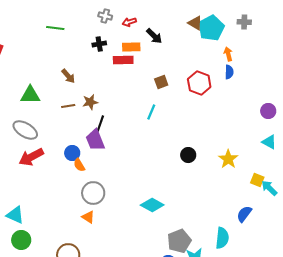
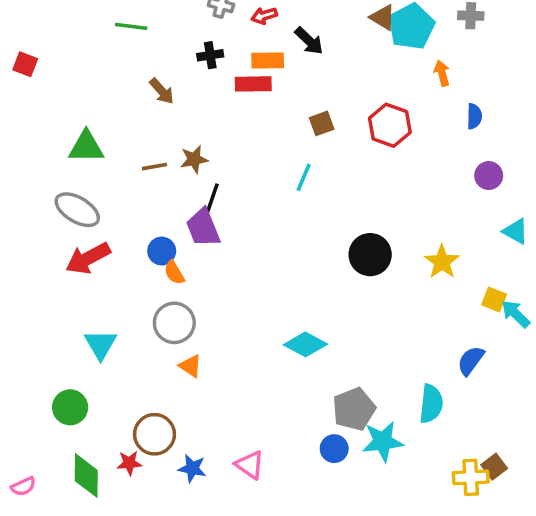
blue semicircle: (229, 72) -> (474, 116), moved
brown arrow: (68, 76) -> (162, 91), moved
purple circle: (268, 111) -> (489, 176), moved
black circle: (188, 155) -> (370, 255), size x1.5
gray circle: (93, 193) -> (174, 323), moved
cyan triangle: (15, 215) -> (101, 344), moved, turned 36

